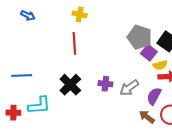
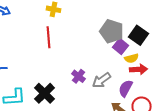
purple cross: (105, 84) -> (78, 76), turned 32
black cross: (70, 85) -> (44, 93), moved

